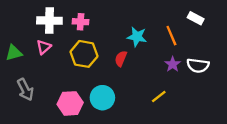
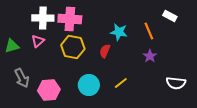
pink cross: (81, 22) -> (70, 19), size x1.6
white semicircle: (198, 65) -> (176, 83), moved
yellow line: (159, 97) -> (121, 83), moved
pink hexagon: (70, 103) -> (49, 90), moved

